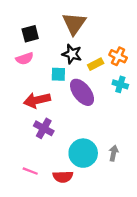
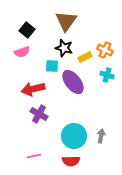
black square: (30, 34) -> (27, 30), turned -35
pink line: (30, 171) -> (34, 156), moved, turned -32
red semicircle: (63, 177) -> (71, 161), moved

